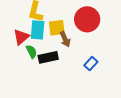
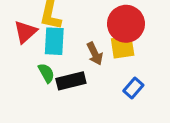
yellow square: (57, 28) -> (123, 47), moved
red triangle: (21, 37) -> (25, 32), moved

